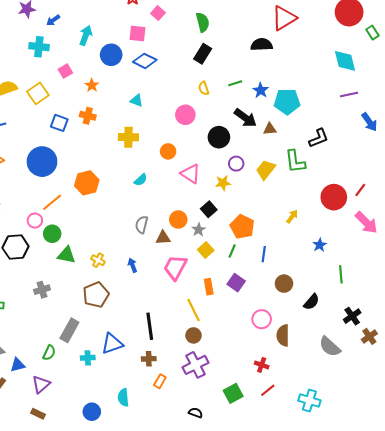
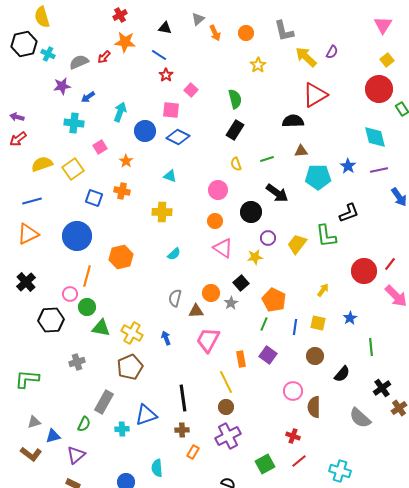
blue star: (261, 90) -> (348, 166), moved
brown triangle: (270, 129) -> (301, 151), moved
orange circle: (168, 151) -> (215, 221), moved
orange line: (52, 202) -> (87, 276), turned -35
yellow square: (206, 250) -> (318, 323), moved, turned -35
yellow cross: (98, 260) -> (132, 333), size x1.5

